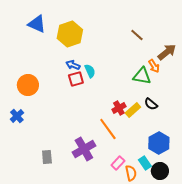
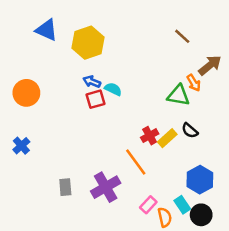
brown line: (137, 35) -> (182, 36), moved
cyan semicircle: (90, 71) -> (113, 89), turned -40
orange circle: (28, 85) -> (26, 93), moved
gray rectangle: (47, 157) -> (65, 187), moved

